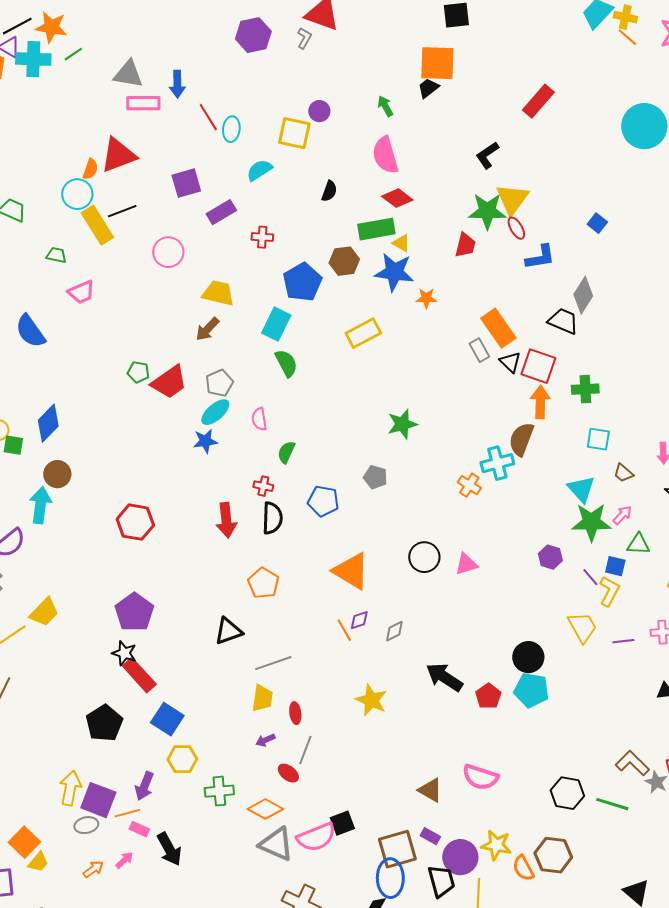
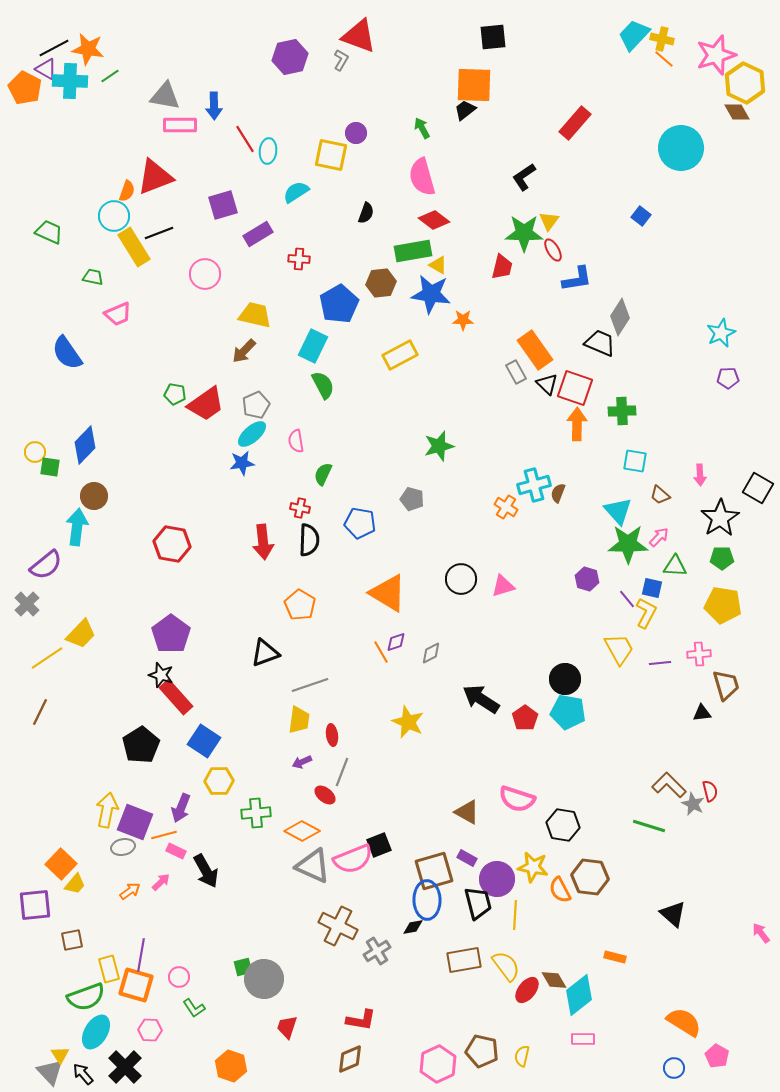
yellow triangle: (512, 199) -> (549, 221), size x0.6
blue square: (597, 223) -> (641, 216), moved
brown semicircle: (521, 439) -> (558, 493), moved, size x0.6
black hexagon: (567, 793) -> (563, 825), moved

